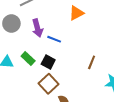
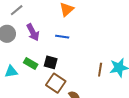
blue line: (54, 39) -> (62, 37), moved
brown line: (92, 62) -> (100, 70), moved

